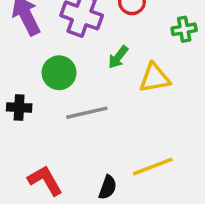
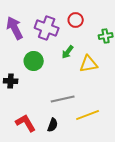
gray line: (87, 113) -> (63, 99), moved
black semicircle: (108, 187) -> (53, 125), moved

